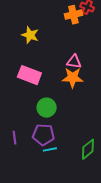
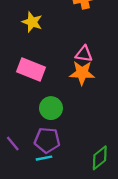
purple line: (14, 138) -> (13, 143), turned -32
cyan line: (50, 149) -> (44, 158), moved

